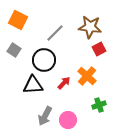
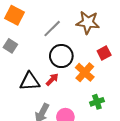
red square: (99, 49) -> (104, 53), moved
black circle: (44, 60) -> (61, 56), moved
red arrow: (64, 83) -> (52, 79), moved

